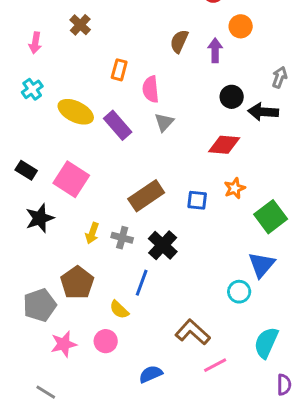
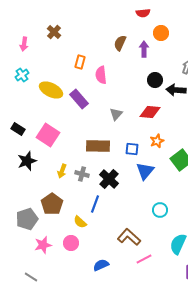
gray triangle: (164, 122) -> (116, 114), moved
brown rectangle: (146, 196) -> (98, 146), turned 35
blue triangle: (262, 265) -> (145, 171), moved

